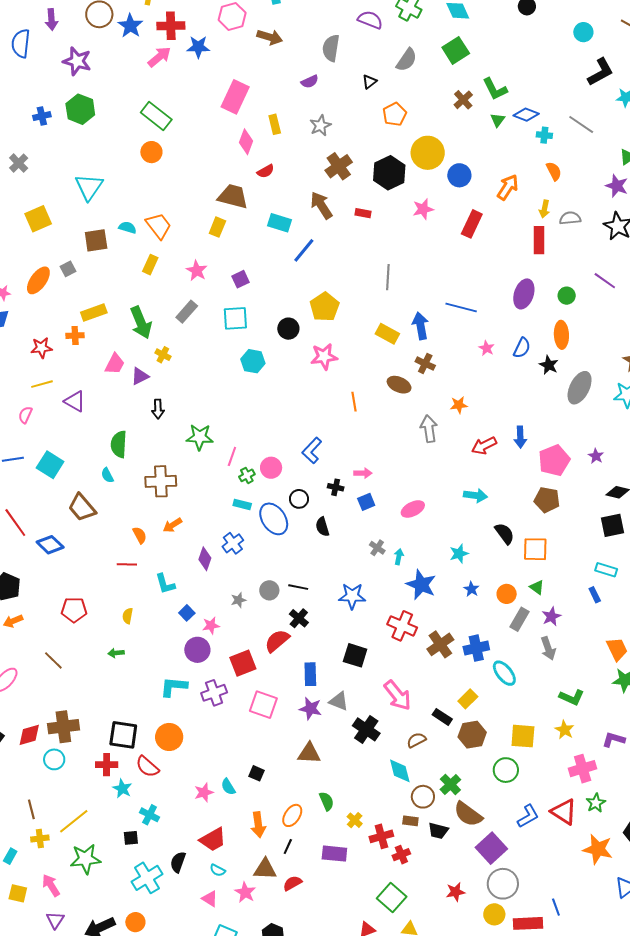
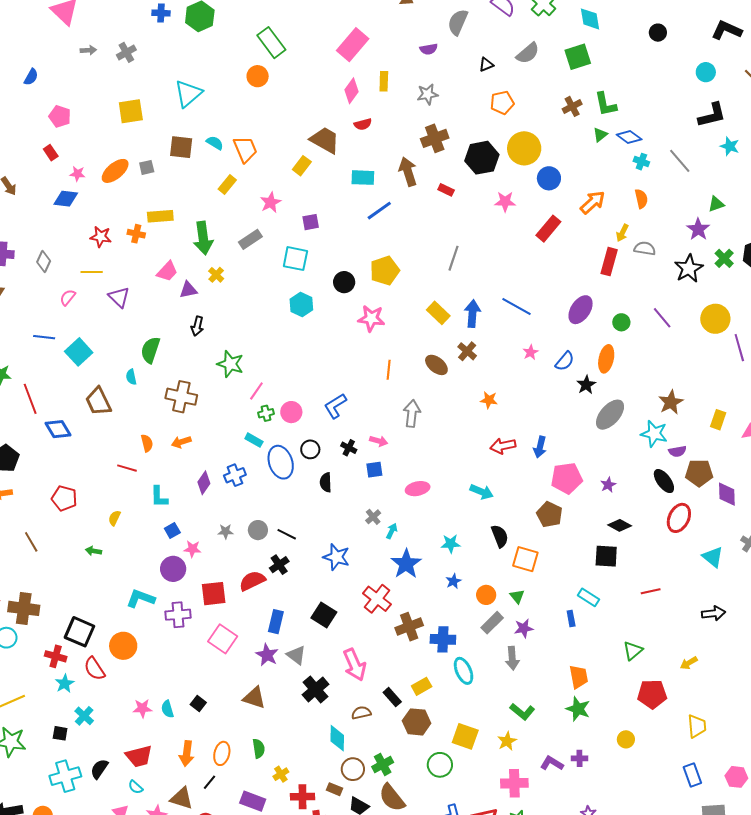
cyan rectangle: (279, 223) -> (363, 178), turned -30
gray arrow: (429, 429) -> (412, 414), moved
orange ellipse: (292, 815) -> (222, 753), turned -35

